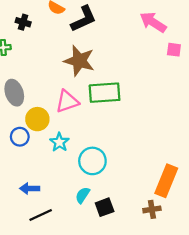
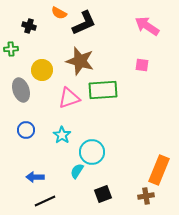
pink square: (174, 50) -> (142, 65), moved
yellow circle: (37, 119) -> (42, 70), moved
cyan semicircle: (83, 195) -> (77, 171), moved

